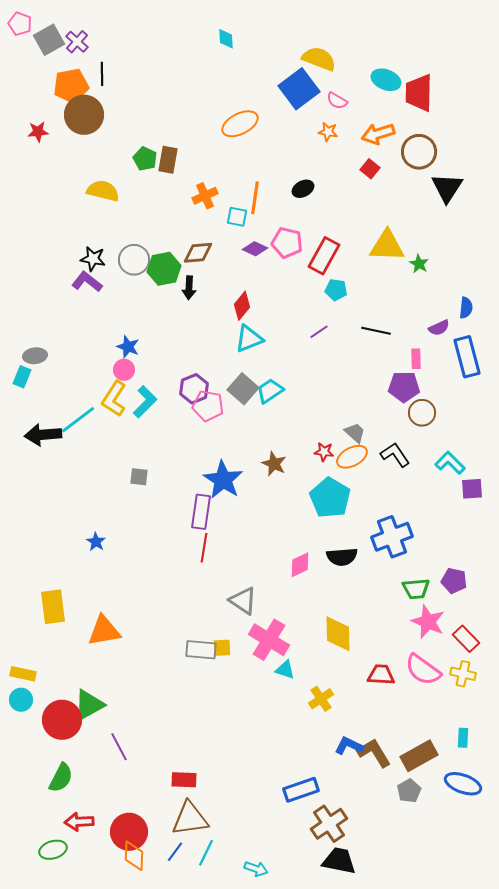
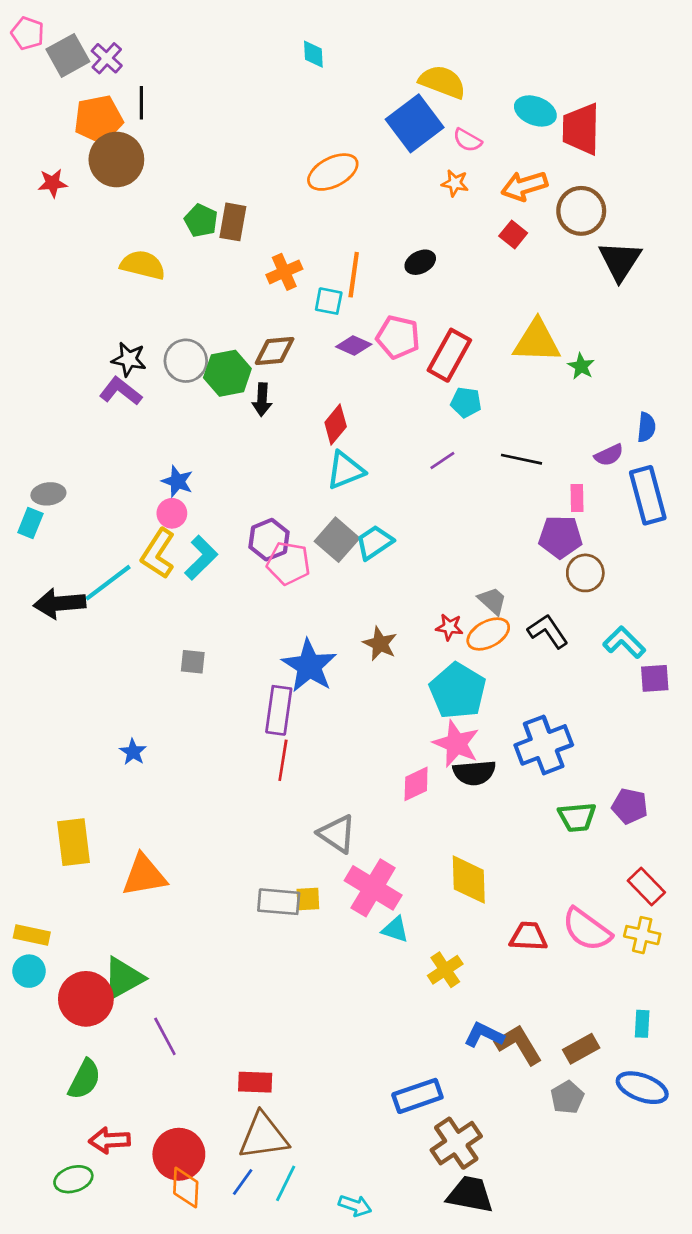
pink star: (428, 622) -> (456, 744), moved
brown rectangle: (419, 756) -> (581, 1049), size x0.7

